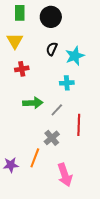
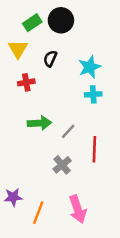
green rectangle: (20, 13) -> (32, 23), moved, turned 56
black semicircle: (52, 49) -> (50, 59), moved
cyan cross: (67, 83) -> (93, 94), moved
orange line: (35, 158) -> (38, 213), moved

